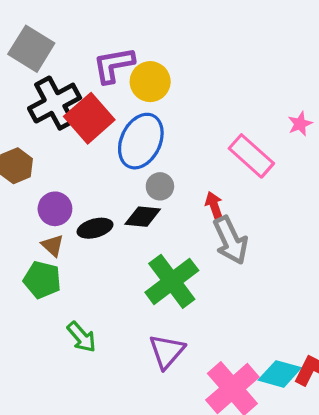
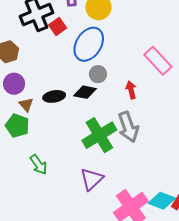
red square: (89, 118) -> (58, 26), size x0.6
purple circle: (55, 209) -> (14, 84), moved
gray arrow: (231, 240) -> (128, 127), moved

